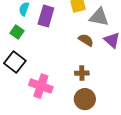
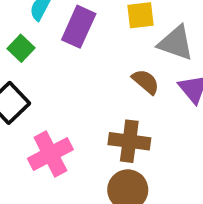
brown cross: (82, 73) -> (129, 141), size x1.5
pink cross: (41, 86) -> (50, 154), turned 35

